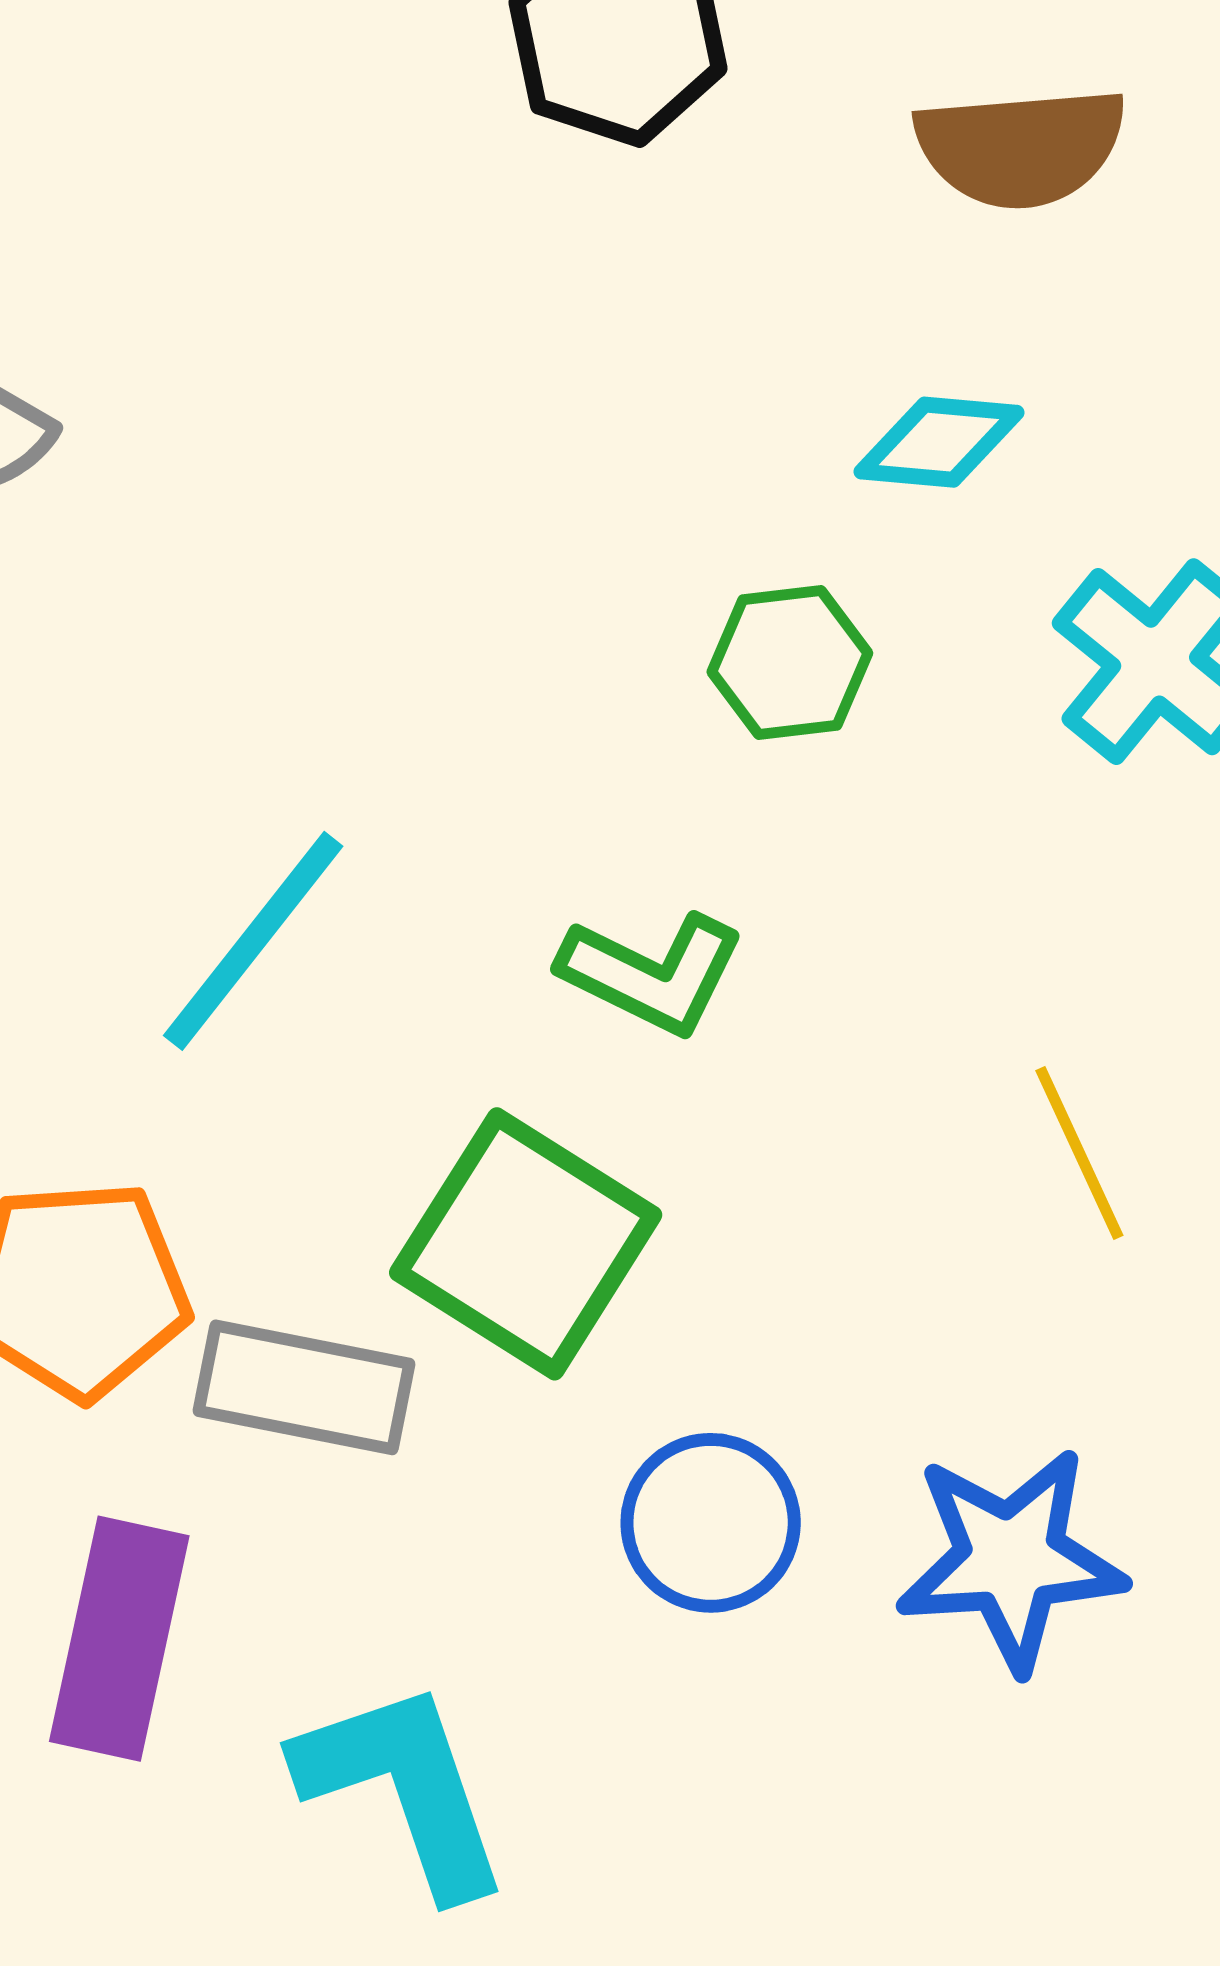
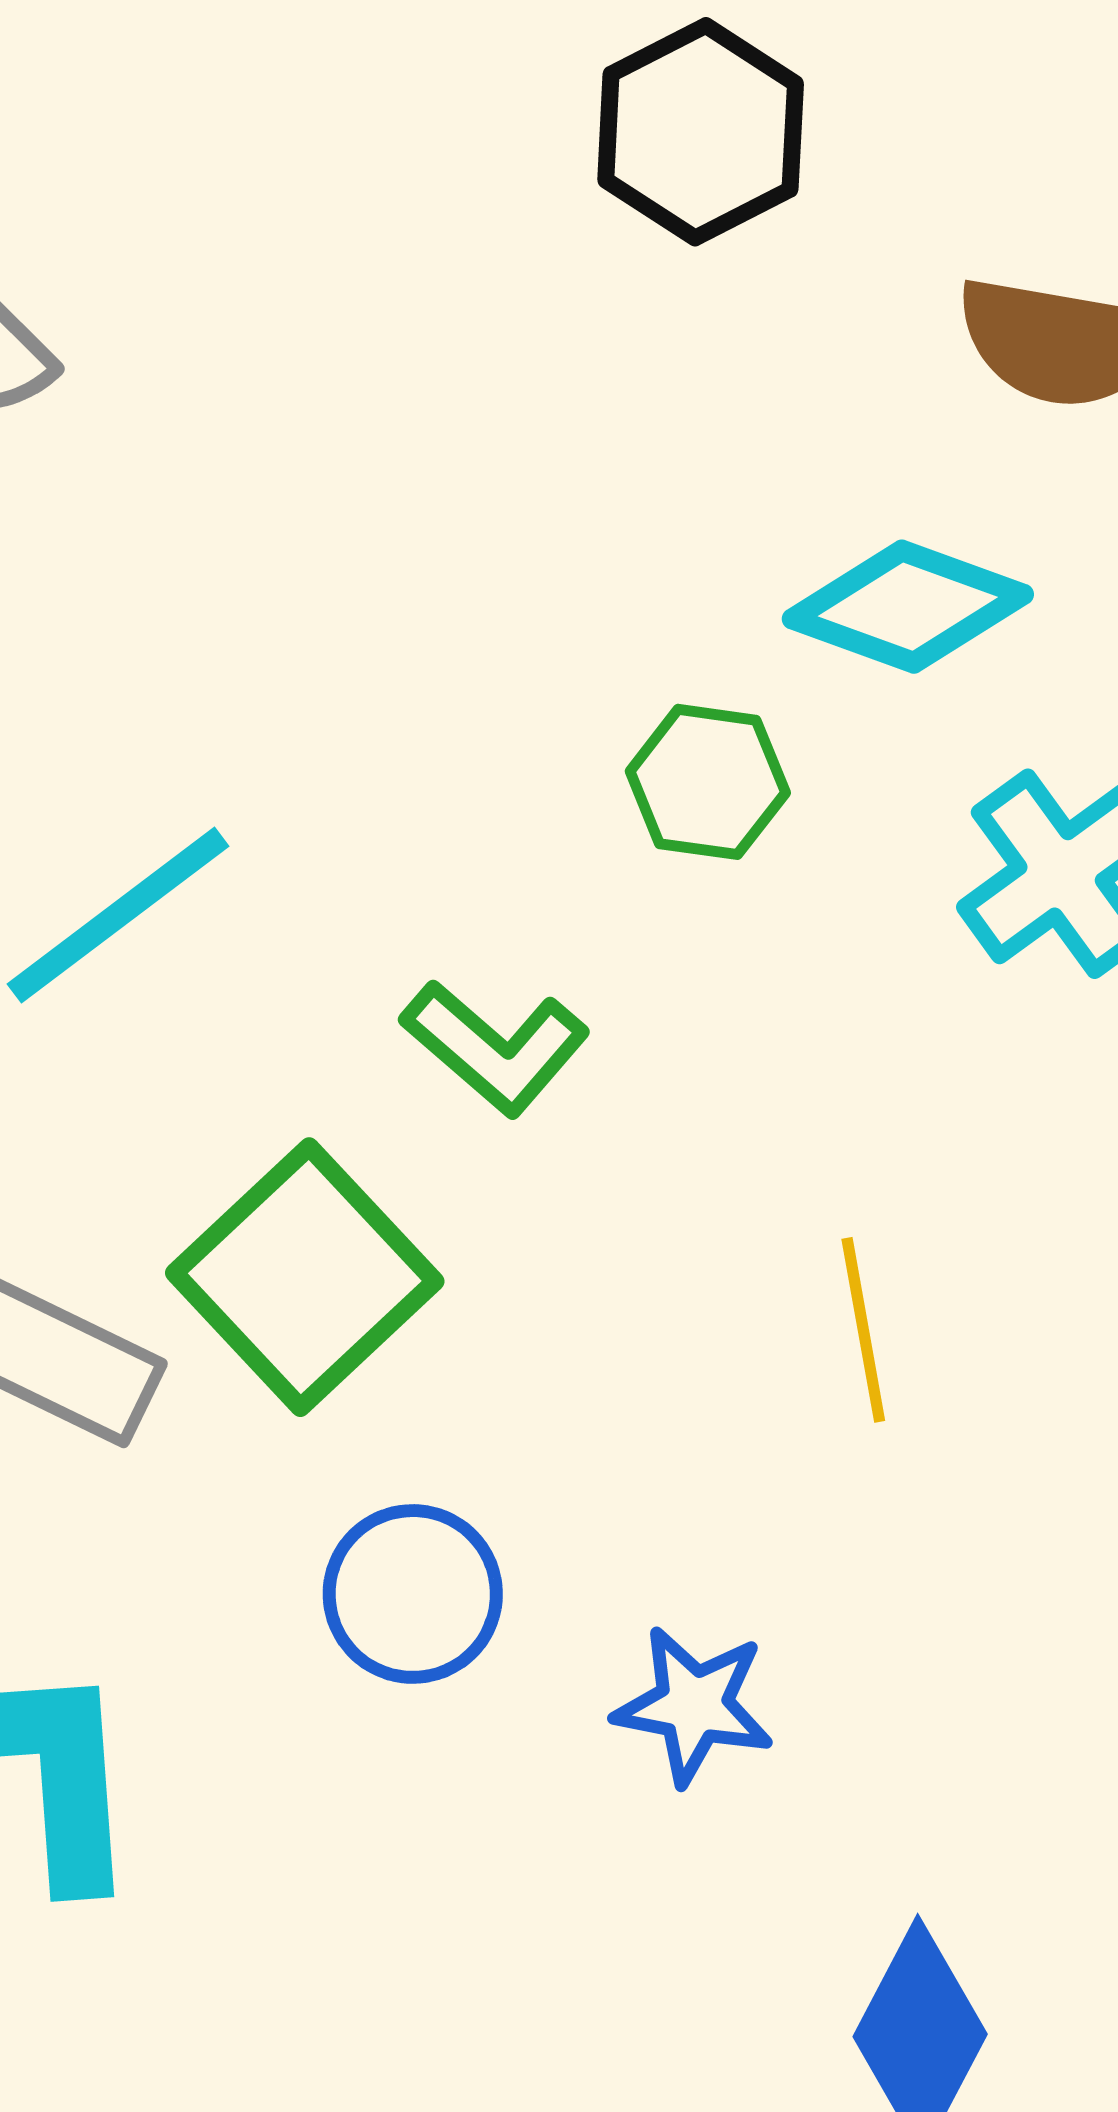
cyan diamond: (939, 442) -> (908, 607), size x1.4
blue star: (1011, 1559) -> (694, 1705), size x0.7

